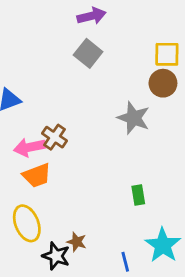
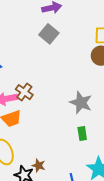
gray star: (134, 118) -> (81, 103), moved

